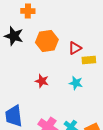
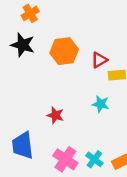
orange cross: (28, 11) -> (30, 13), moved, turned -32
red star: (42, 81) -> (55, 115), moved

